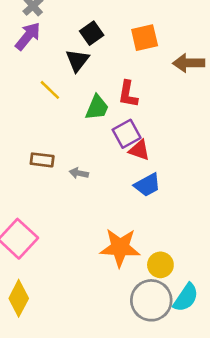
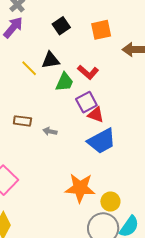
black triangle: (77, 60) -> (51, 60), moved, turned 42
red L-shape: (128, 94) -> (88, 72), turned -60
blue trapezoid: (147, 185) -> (102, 141), size x1.4

